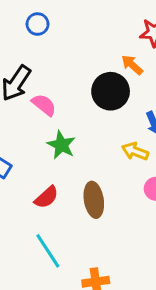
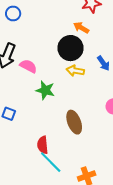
yellow arrow: (135, 151) -> (75, 71), moved
red semicircle: (46, 197) -> (43, 145), moved, turned 138

